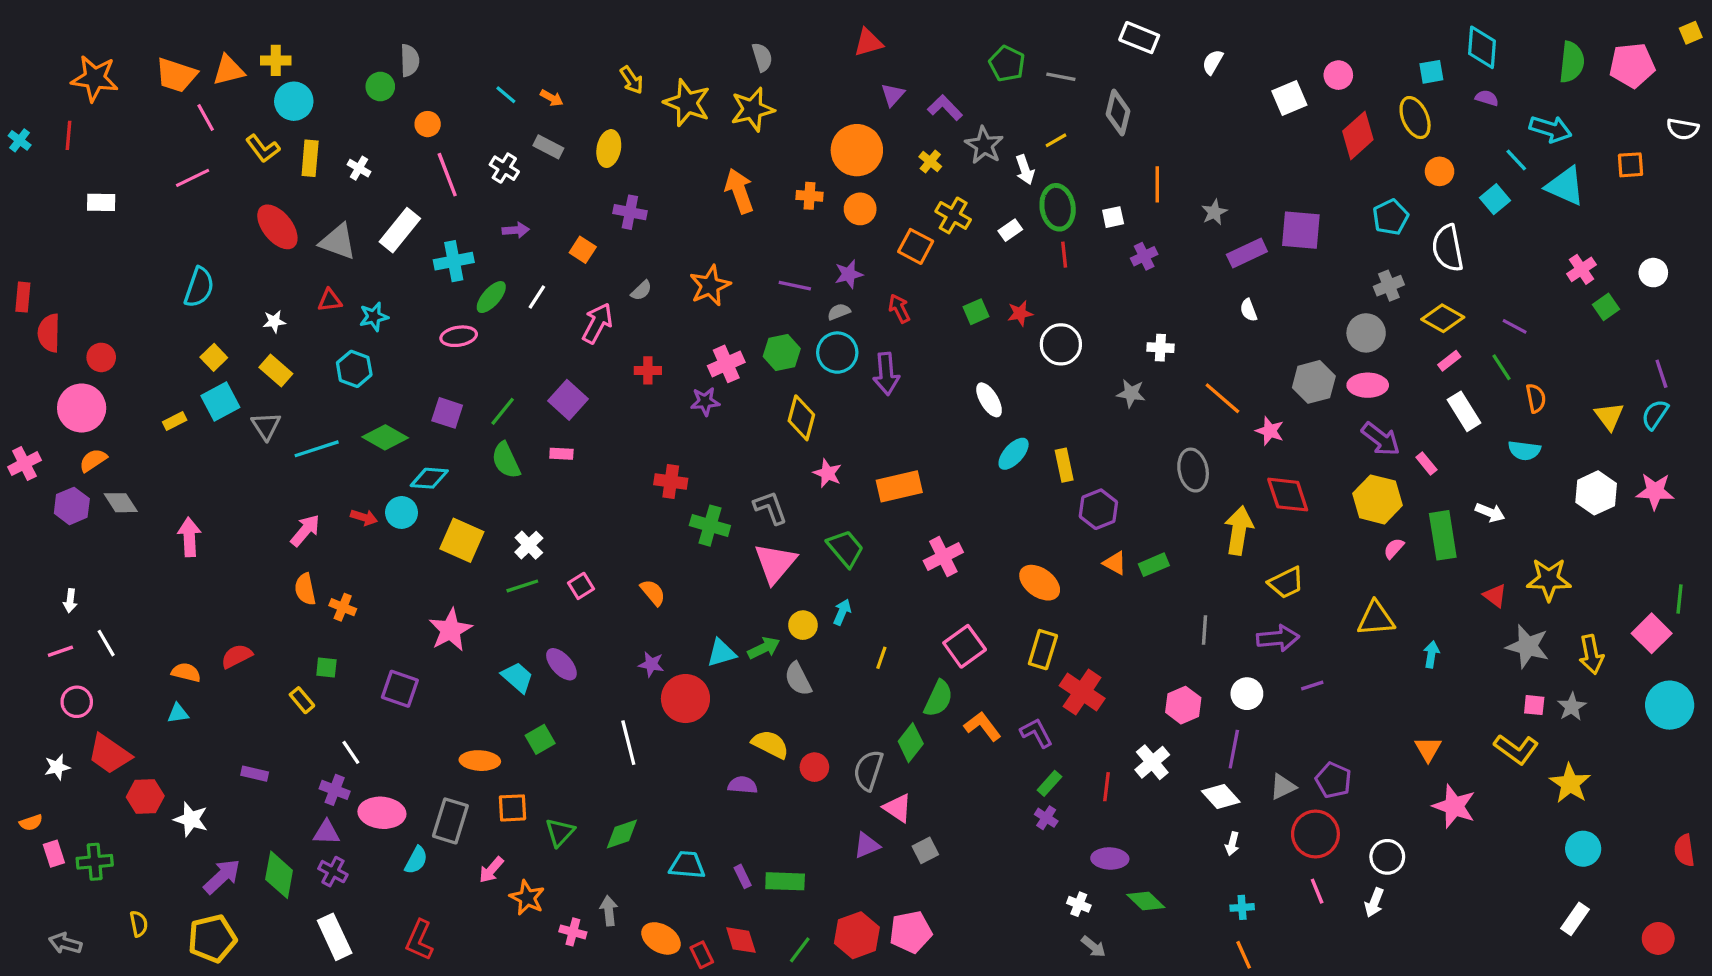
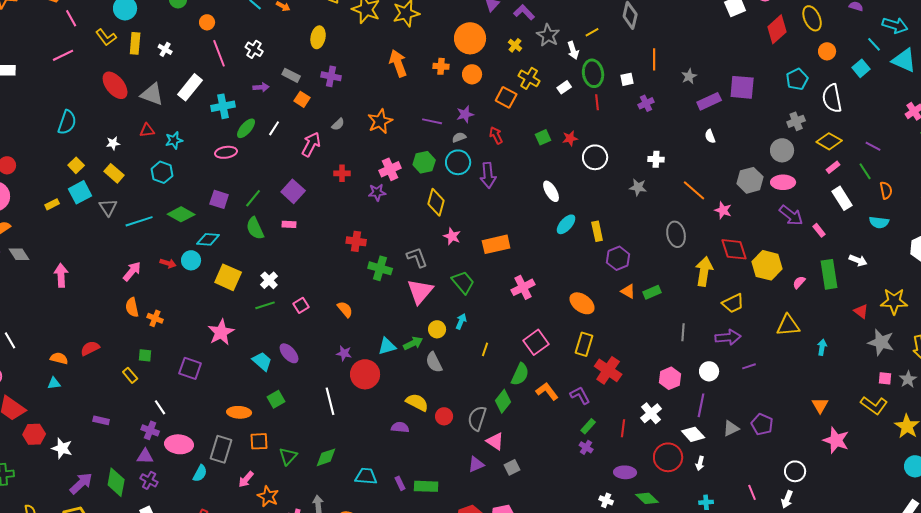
gray rectangle: (548, 147) -> (291, 75), moved
yellow hexagon: (1377, 499) -> (767, 265), moved
red circle: (1315, 834) -> (668, 457), moved

